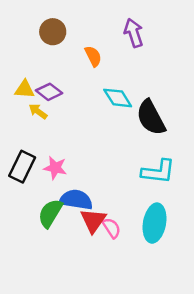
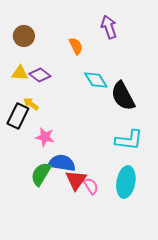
brown circle: (53, 32) -> (24, 36), moved
yellow arrow: (38, 111) -> (31, 104), moved
black rectangle: (22, 167) -> (18, 116), moved

